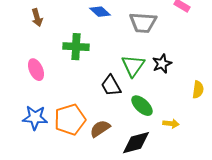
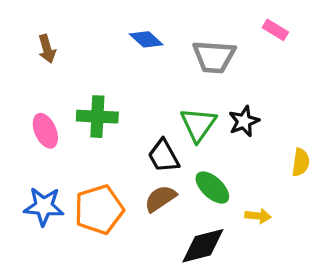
green cross: (76, 47) -> (97, 117), moved
brown semicircle: (100, 129) -> (160, 199), moved

